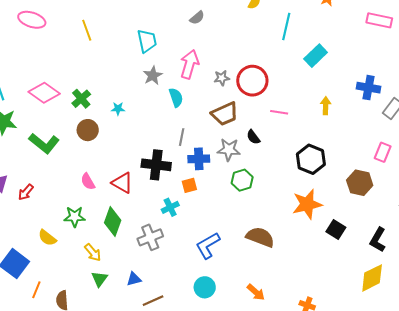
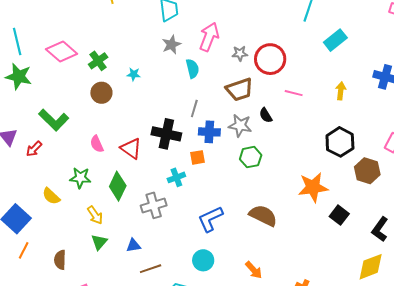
green L-shape: (44, 143) -> (54, 120), moved
black hexagon: (311, 159) -> (340, 142), moved
orange line: (36, 290) -> (24, 250), moved

